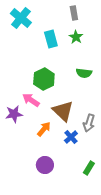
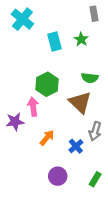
gray rectangle: (74, 13) -> (94, 14), moved
pink arrow: (31, 100) -> (33, 107), turned 48
brown triangle: (63, 111) -> (80, 102), moved
purple circle: (45, 165) -> (58, 176), moved

